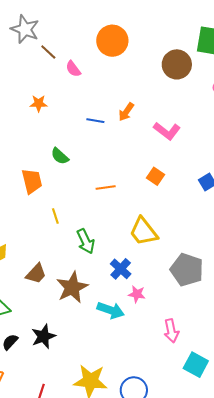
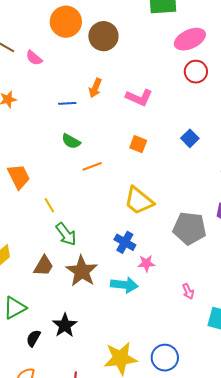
brown circle: (177, 64) -> (103, 36), moved
green semicircle: (60, 156) -> (71, 141), moved
green arrow: (86, 241) -> (66, 234), moved
pink arrow: (171, 331) -> (188, 291), size x0.7

